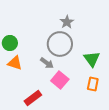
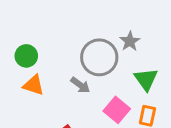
gray star: (67, 22) -> (130, 41), moved
pink square: (60, 80) -> (117, 110), moved

